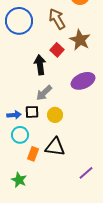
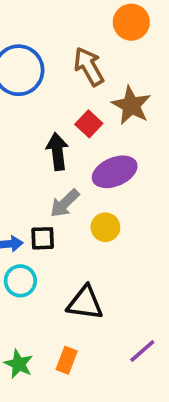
purple ellipse: (83, 81) -> (115, 172), moved
yellow circle: (55, 115) -> (105, 227), moved
orange rectangle: (33, 154) -> (67, 360), moved

